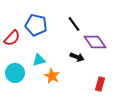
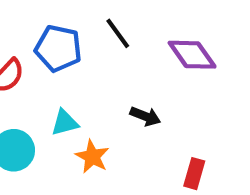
black line: (74, 24) -> (118, 33), moved
purple diamond: (95, 42) -> (192, 55), moved

